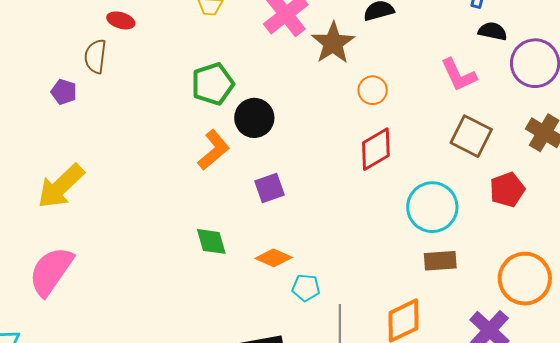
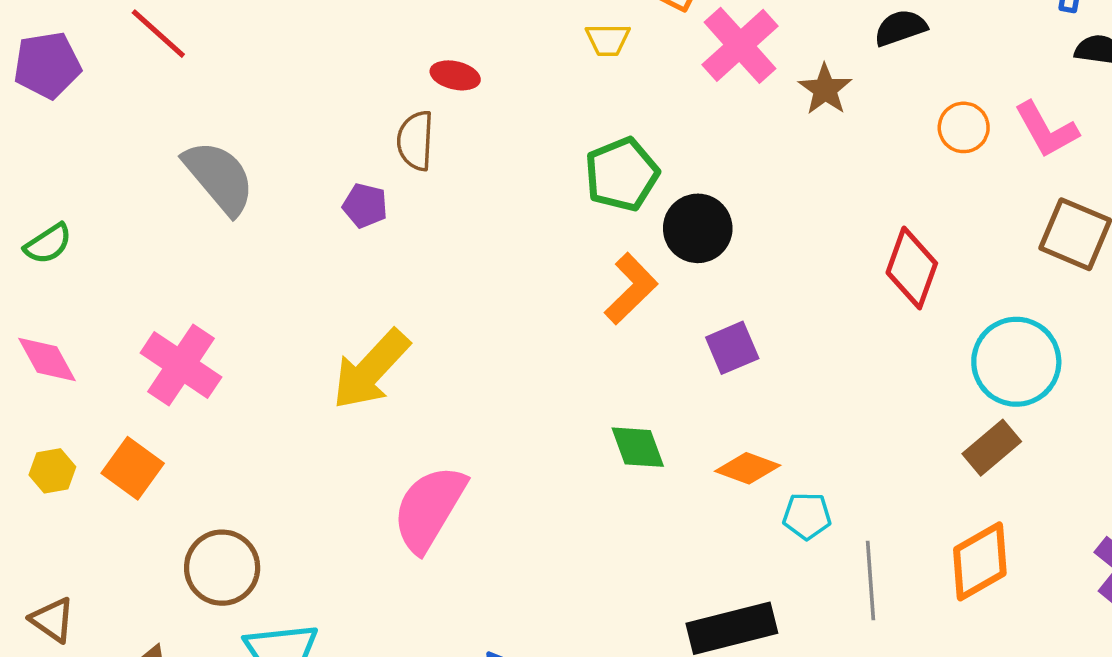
brown star: (333, 43) -> (825, 89), size x0.7
orange circle: (373, 90) -> (964, 127), moved
red diamond: (376, 149) -> (912, 268), turned -36
brown rectangle: (440, 261) -> (992, 448), moved, turned -32
pink semicircle: (51, 271) -> (429, 508), moved

